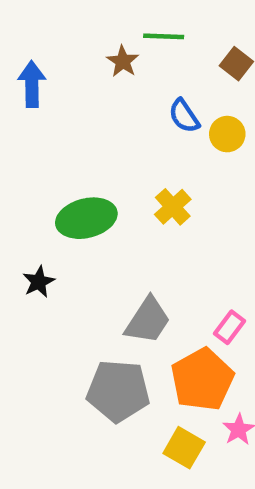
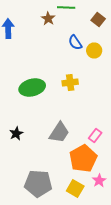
yellow cross: (173, 207) -> (70, 82), turned 35
black star: (39, 282) -> (16, 134), moved
gray pentagon: (118, 391) -> (38, 184), moved

